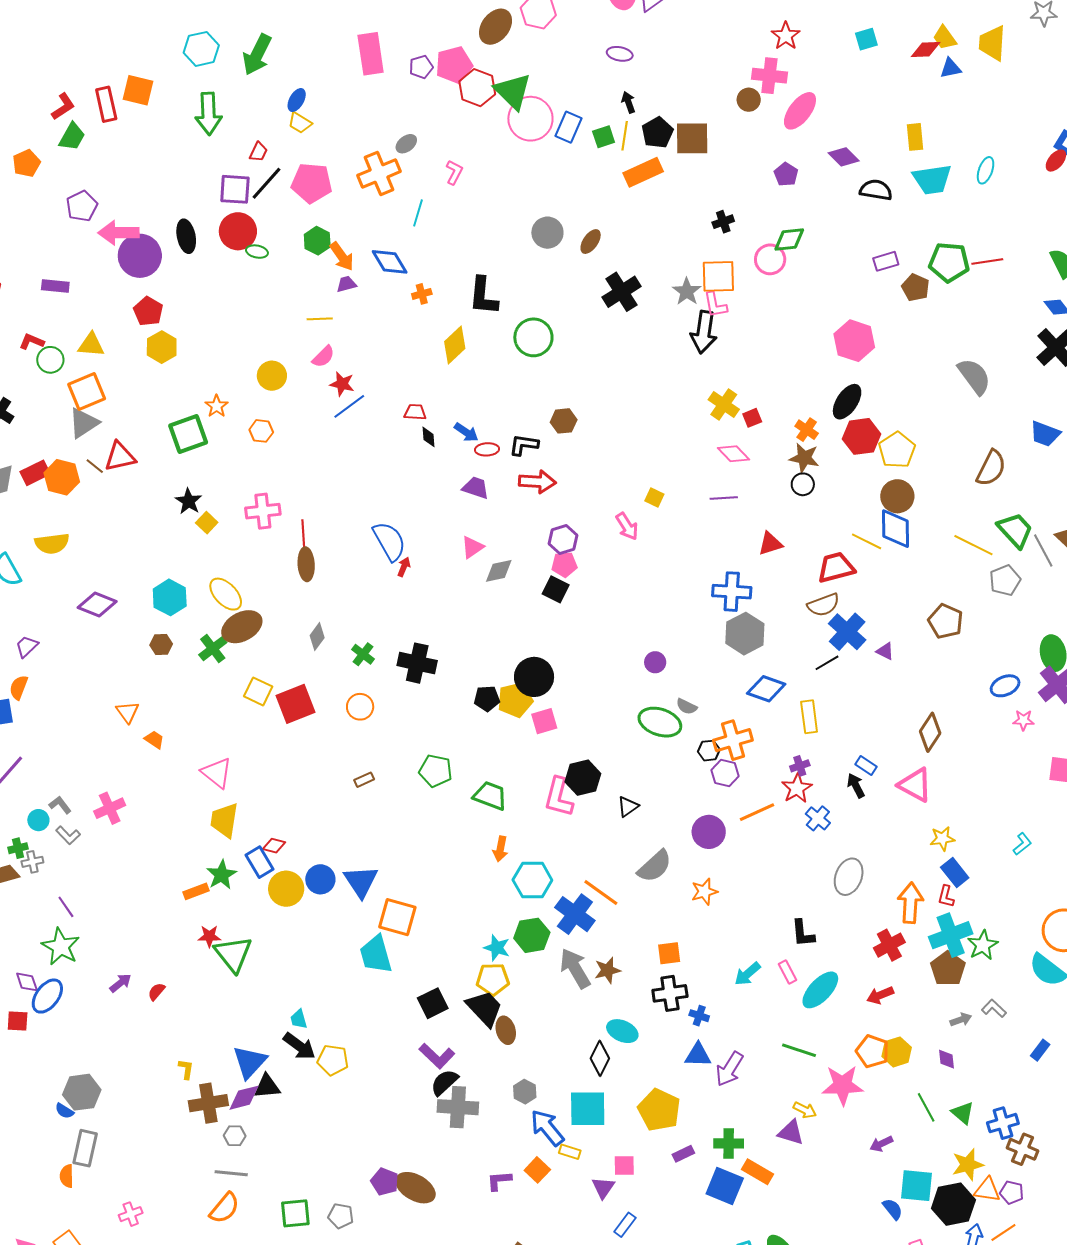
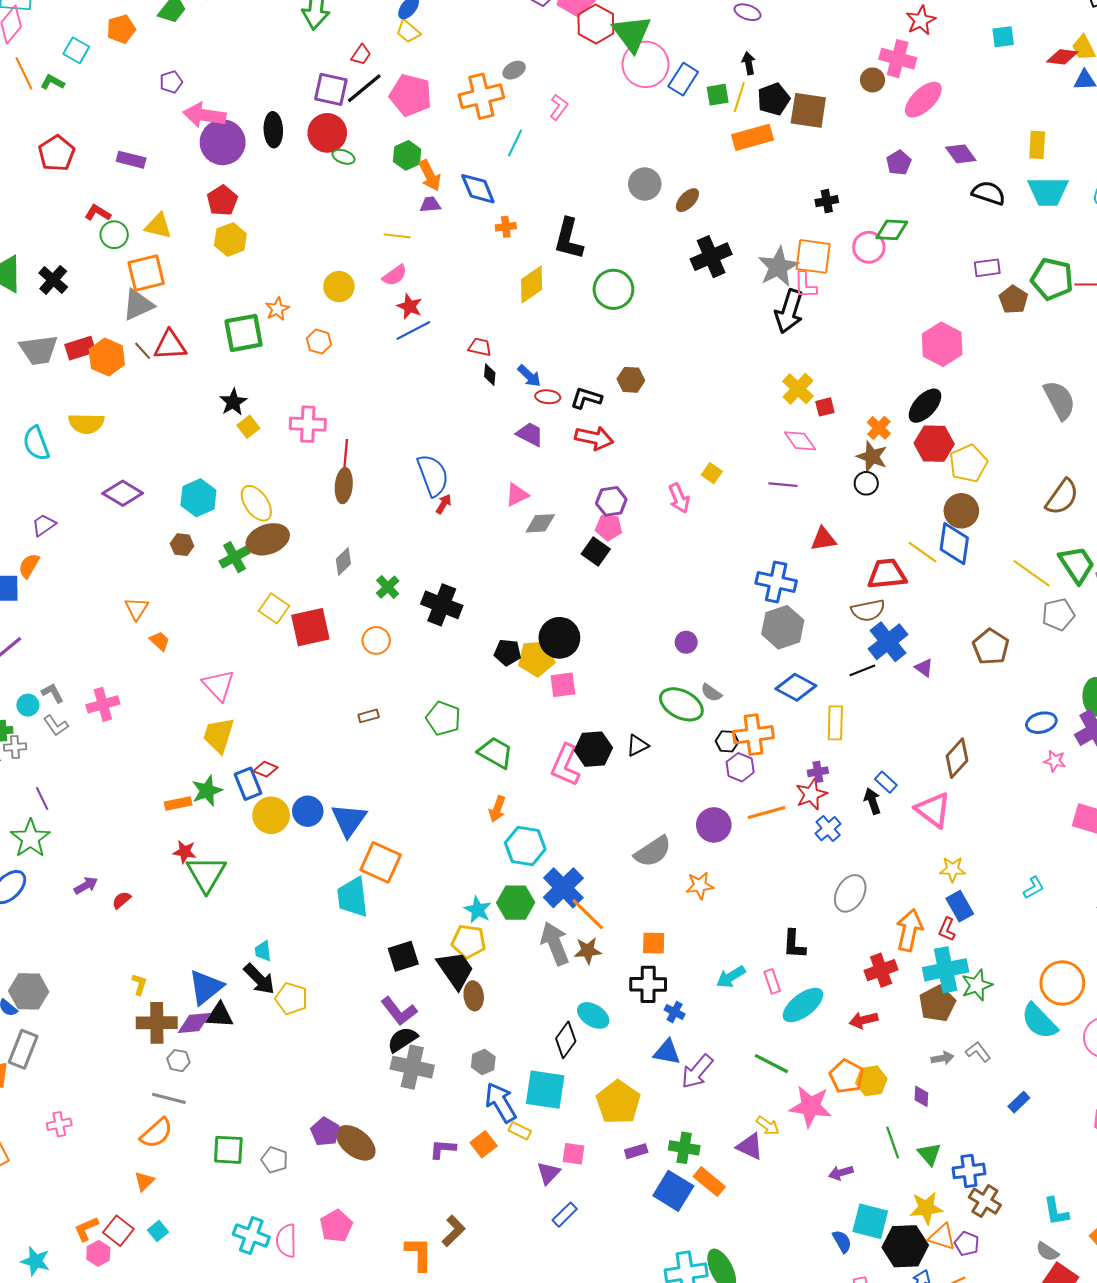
purple pentagon: (82, 206) -> (171, 82), size x0.7
gray star: (687, 292) -> (778, 267), size x1.4
black triangle: (628, 807) -> (637, 745), moved
orange line: (601, 893) -> (588, 914), moved

